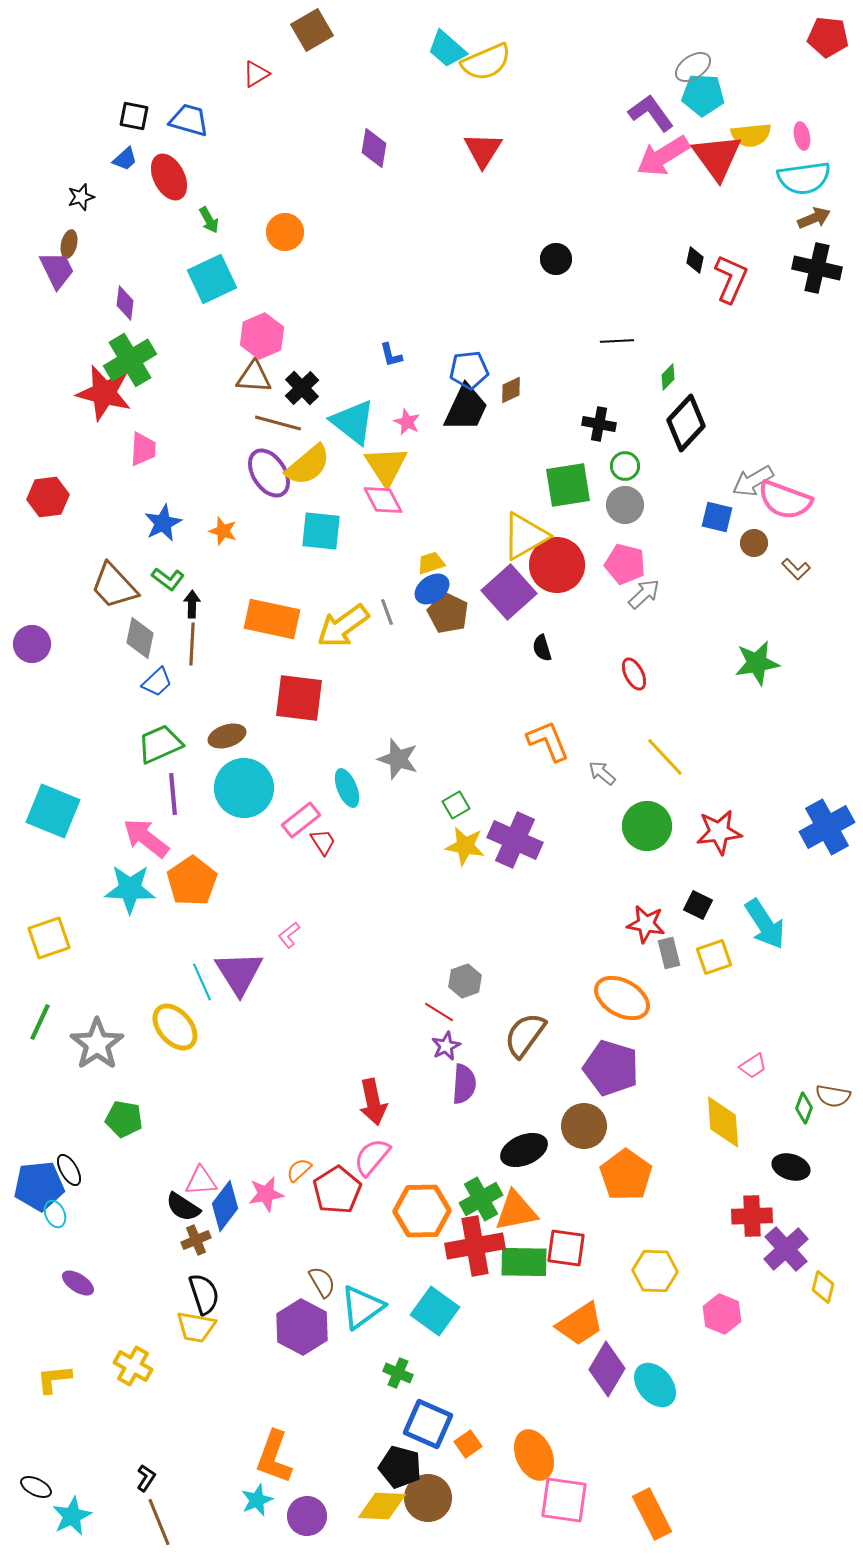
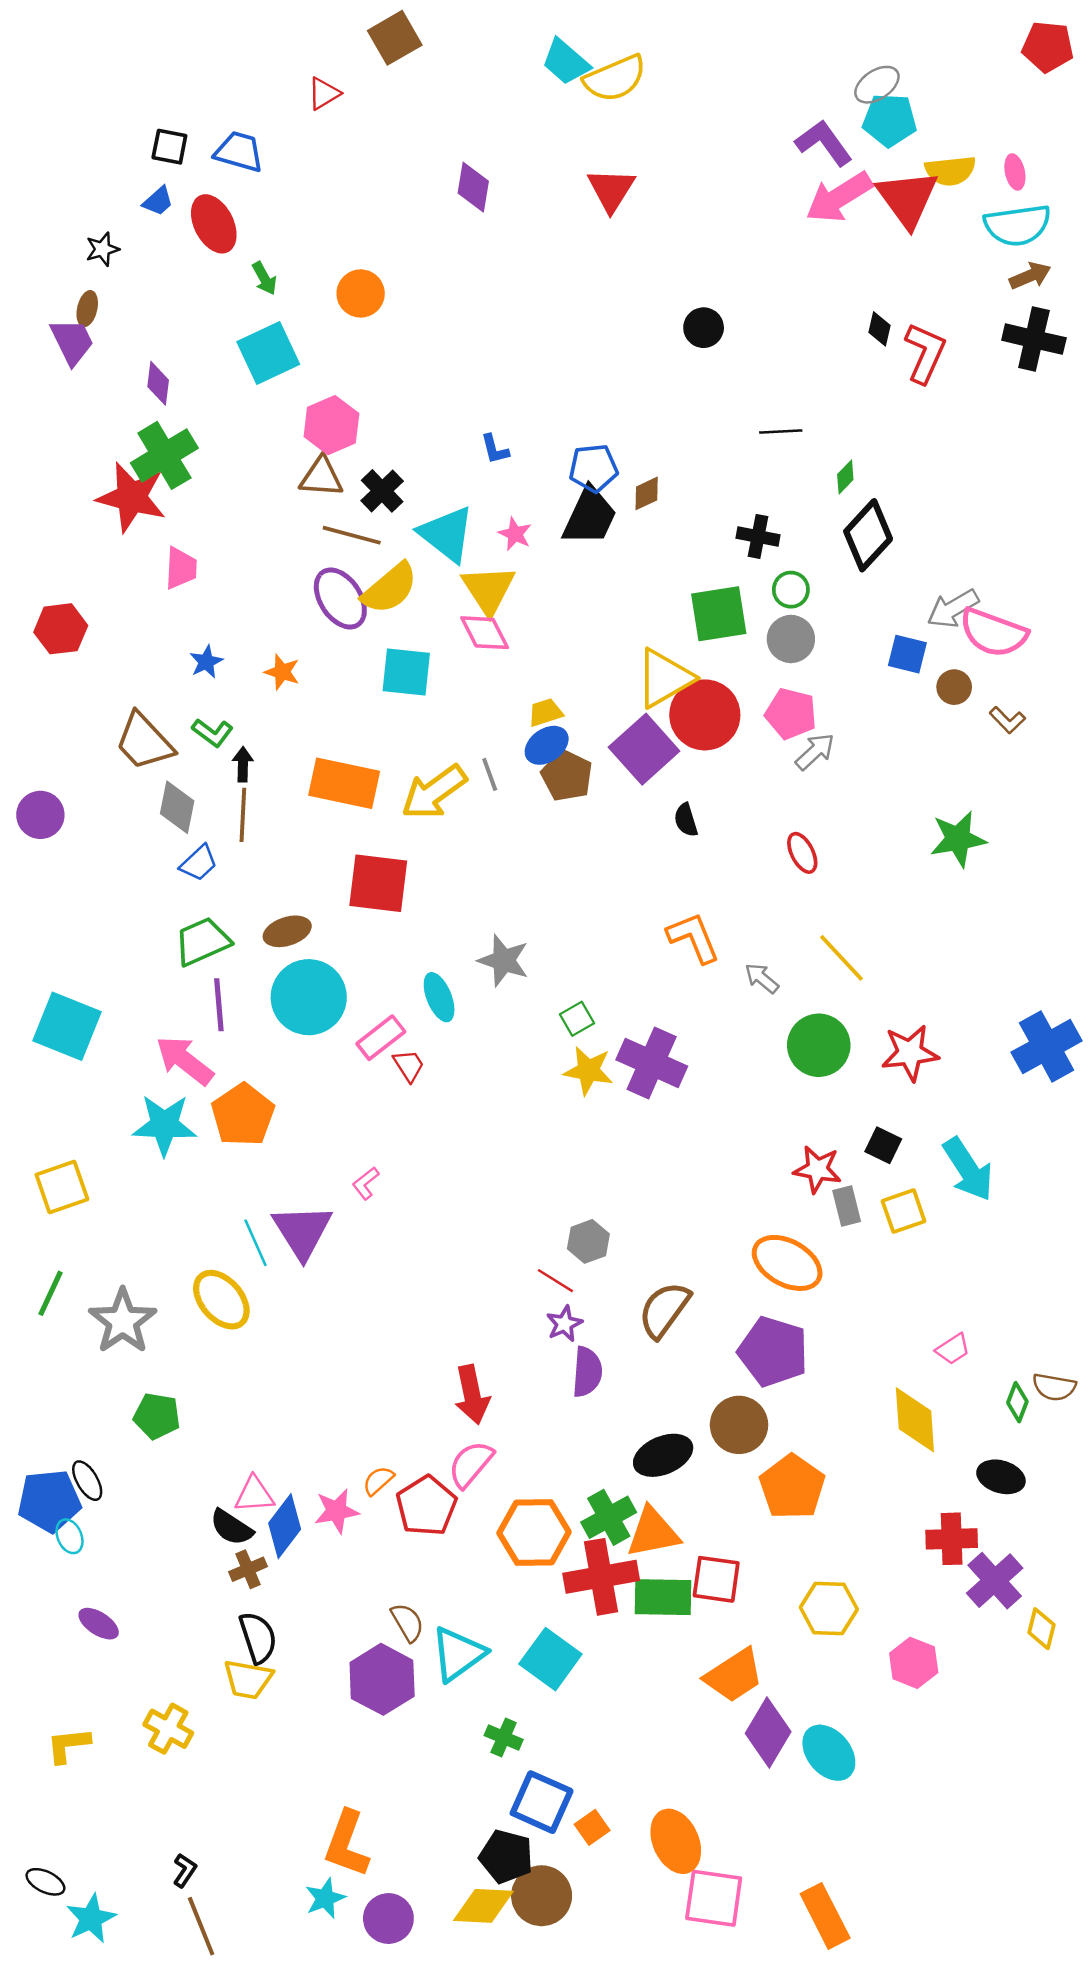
blue star: (163, 523) -> (206, 662), size x0.7

